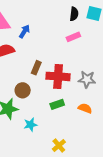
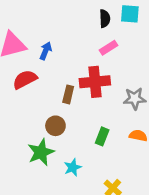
red cross: (58, 76) -> (95, 82), moved
green rectangle: (57, 104) -> (102, 136), turned -40

